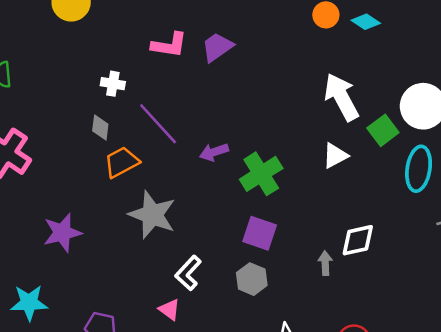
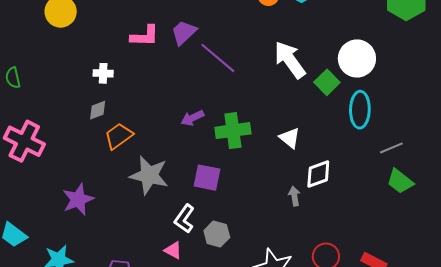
purple line: (158, 124) -> (218, 58), moved
gray diamond: (100, 127) -> (98, 110), turned 70
white triangle: (335, 156) -> (290, 138), moved, turned -45
green cross: (261, 174) -> (233, 131), turned 32
purple square: (260, 233) -> (207, 178), moved
gray hexagon: (252, 279) -> (217, 234), moved

